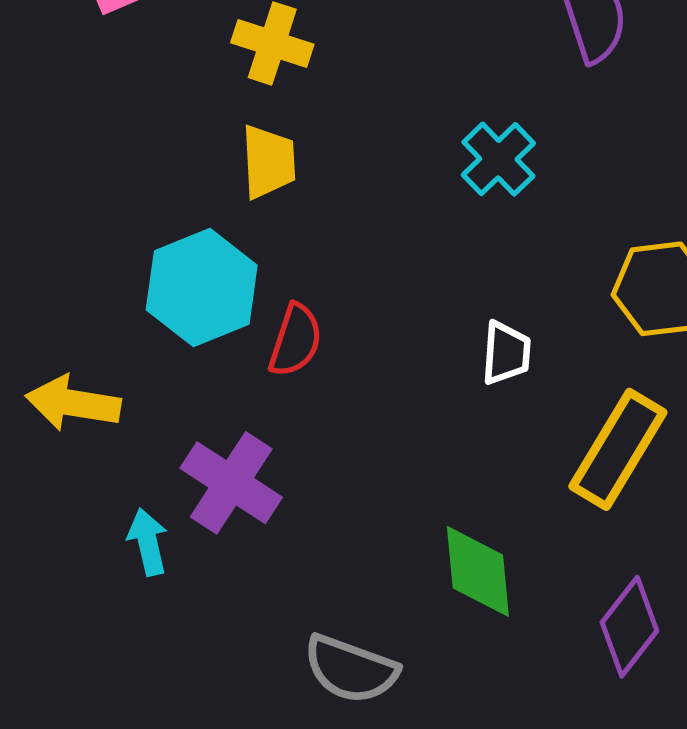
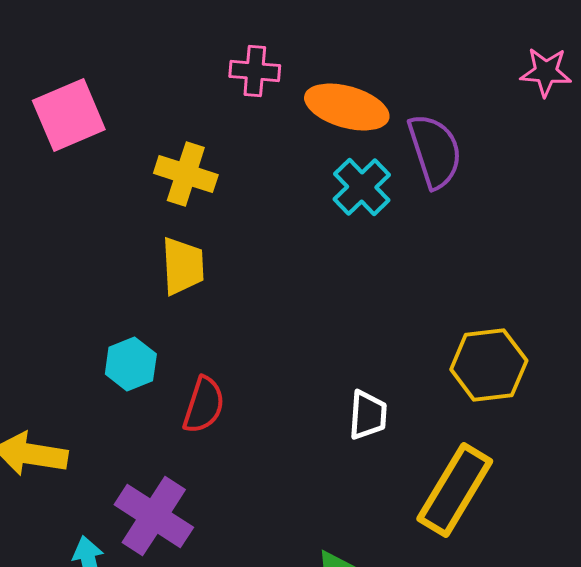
cyan cross: (498, 159) -> (362, 187), moved
cyan hexagon: (202, 288) -> (131, 364), size x0.6

